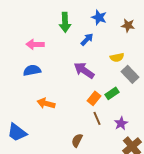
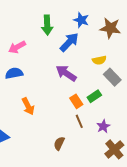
brown star: (128, 25) -> (110, 28), size x1.5
blue arrow: (87, 39) -> (69, 42), size x1.5
pink arrow: (35, 44) -> (17, 47), turned -30
orange rectangle: (94, 98) -> (76, 101), turned -72
orange arrow: (46, 103) -> (28, 106), turned -132

